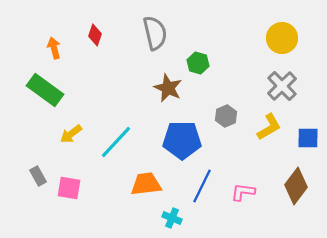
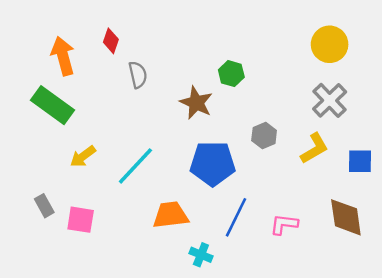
gray semicircle: (155, 33) -> (138, 75), moved, size x0.7
orange arrow: (54, 48) -> (63, 56), size x1.5
brown diamond: (296, 186) -> (346, 217), turned -45

